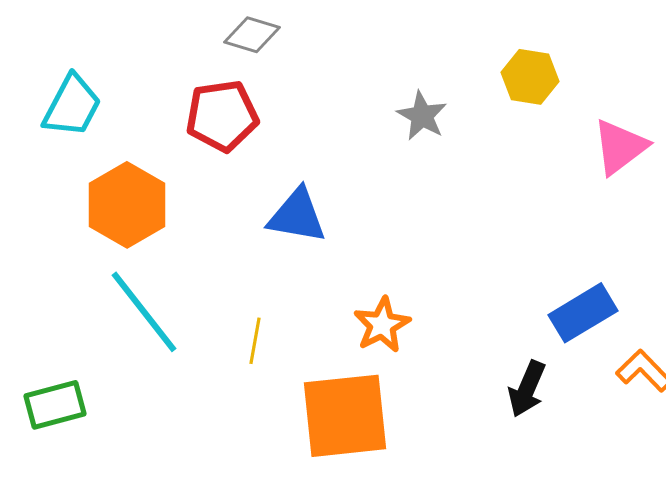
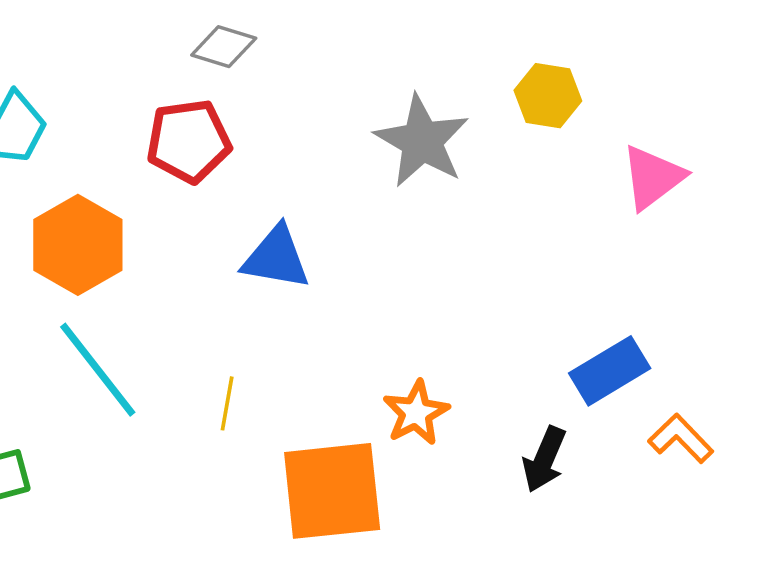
gray star: (422, 116) -> (422, 141), size x1.6
orange star: (382, 325) -> (416, 413), moved

